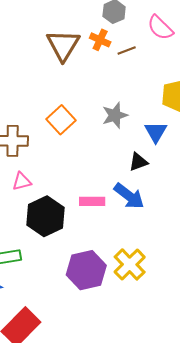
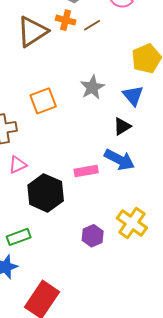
brown triangle: (63, 45) -> (32, 31), turned 36
orange square: (61, 120) -> (43, 101), turned 32
purple hexagon: (86, 270) -> (93, 236), size x0.6

